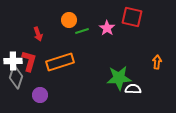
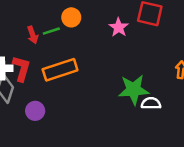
green line: (82, 31) -> (51, 31), moved

